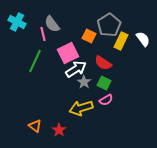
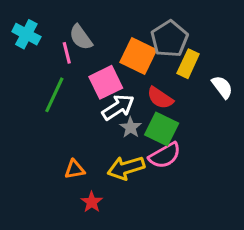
orange square: (89, 36) -> (138, 56), size x1.6
white semicircle: (143, 39) -> (222, 87), moved
green square: (104, 83) -> (162, 129), size x1.5
pink semicircle: (106, 100) -> (165, 155), size x1.5
orange triangle: (35, 126) -> (75, 169), moved, turned -48

